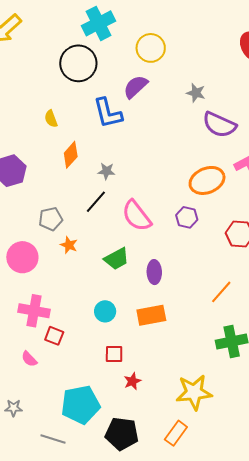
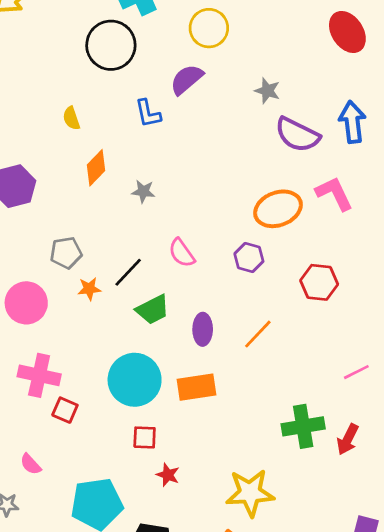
blue L-shape: (108, 113) -> (148, 113), size x0.7
black line: (96, 202) -> (128, 272), moved
pink semicircle: (137, 216) -> (182, 253), size x0.7
orange star: (69, 245) -> (89, 289), turned -30
orange line: (221, 292) -> (258, 334), moved
cyan circle: (105, 311) -> (135, 380), size x1.8
pink semicircle: (29, 359) -> (31, 464), moved
red star: (132, 381) -> (168, 475), turned -30

